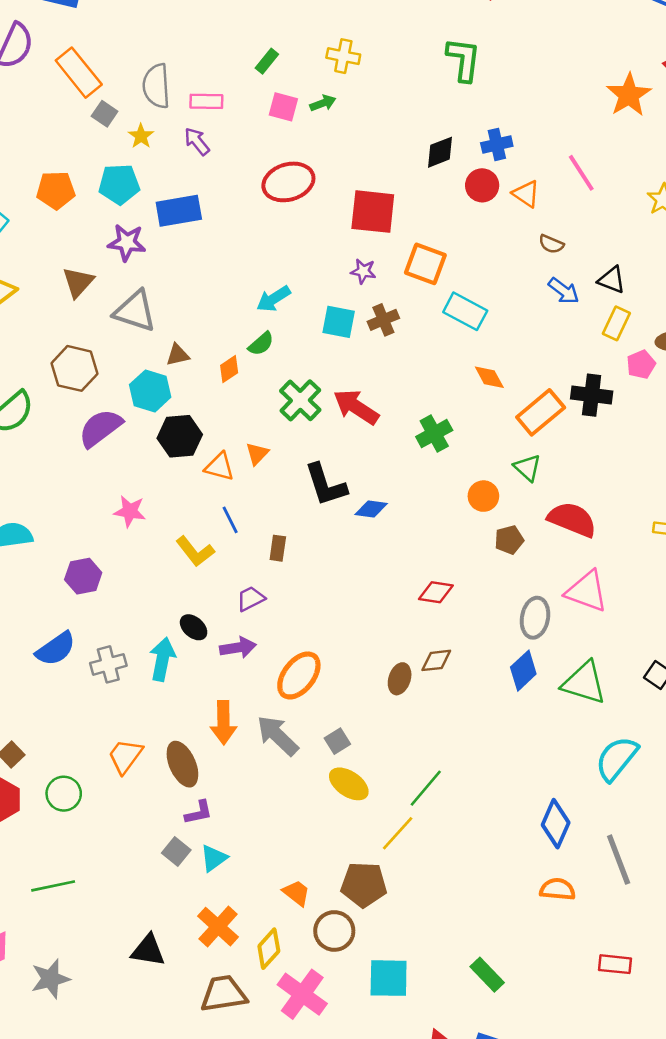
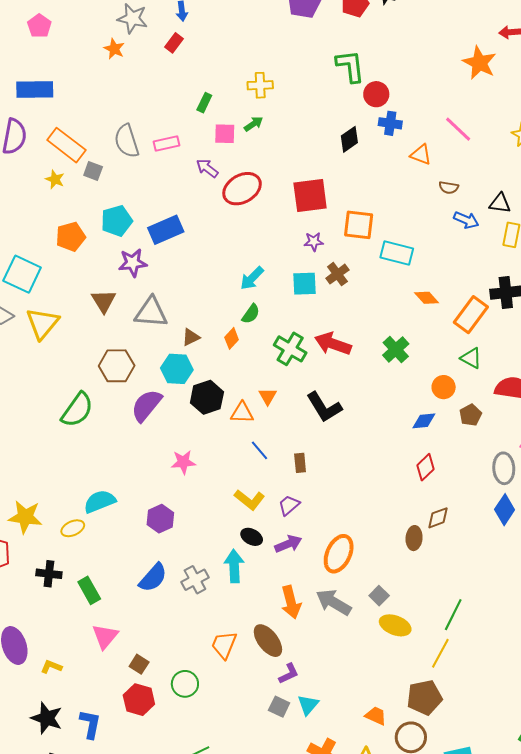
yellow star: (141, 136) -> (55, 179), moved
purple arrow: (197, 141) -> (207, 168), moved
blue cross: (497, 144) -> (390, 123), turned 35
red circle: (482, 185) -> (376, 94), moved
blue diamond: (371, 509) -> (424, 421), moved
yellow L-shape: (195, 551) -> (249, 500), moved
red diamond: (436, 592) -> (425, 467), turned -40

